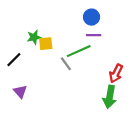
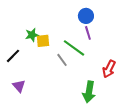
purple line: (94, 35) -> (88, 33), turned 72
green line: (79, 51) -> (74, 48), turned 60
green arrow: (110, 97) -> (89, 92), moved

